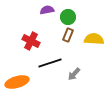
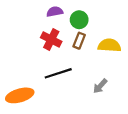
red cross: (31, 41) -> (51, 40), moved
gray arrow: (74, 74) -> (100, 86), moved

